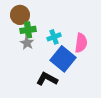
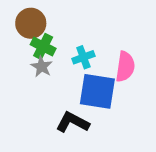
green cross: (28, 30) -> (43, 46), turned 35
blue square: (63, 59) -> (97, 91), turned -30

